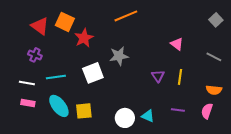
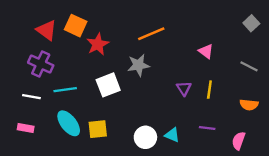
orange line: (126, 16) -> (151, 34), moved
purple cross: (35, 55) -> (41, 64), size x1.5
pink rectangle: (28, 103) -> (26, 128), moved
pink semicircle: (207, 111) -> (239, 141), moved

